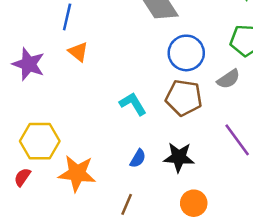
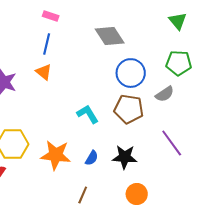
blue line: (67, 17) -> (47, 44), moved
orange star: (77, 173) -> (56, 155), moved

